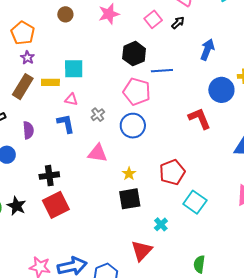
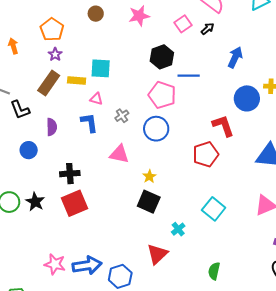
red pentagon: (172, 172) -> (206, 154), moved
black square: (130, 199) -> (149, 202), turned 30

